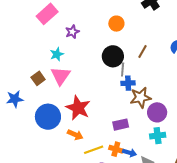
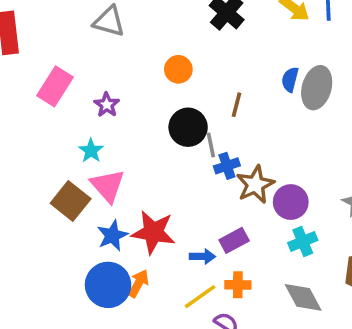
brown square: (38, 78) -> (71, 201), size x1.5
blue star: (15, 99) -> (112, 235), moved
blue circle: (48, 117) -> (108, 285), moved
orange arrow: (75, 135) -> (138, 283), moved, turned -70
blue arrow: (130, 153) -> (202, 256), moved

